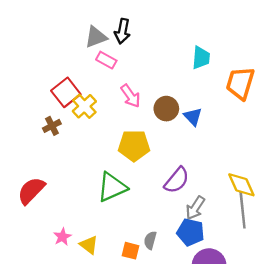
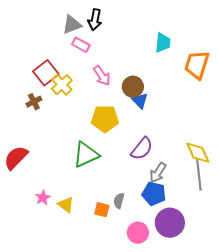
blue triangle: (193, 117) -> (140, 101), moved

